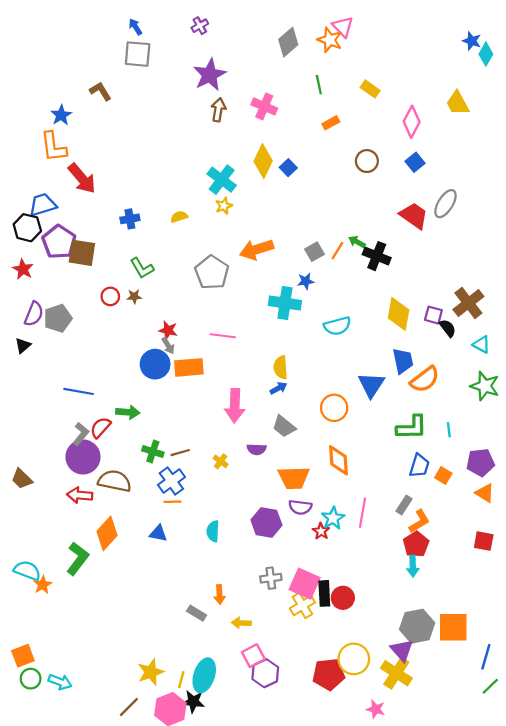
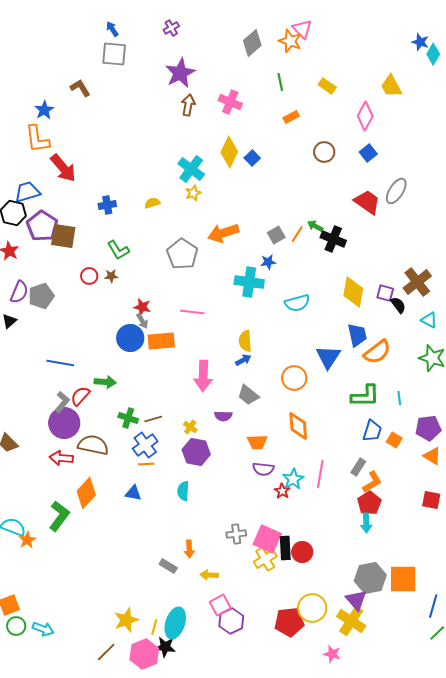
yellow trapezoid: (458, 103) -> (391, 86), moved
orange trapezoid: (294, 478) -> (257, 442), size x0.7
purple hexagon: (266, 522) -> (196, 452), moved

